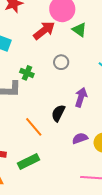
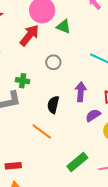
black semicircle: (58, 113) -> (53, 105), moved
purple semicircle: (80, 138) -> (93, 115), moved
green rectangle: (28, 162) -> (77, 162), moved

